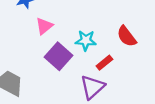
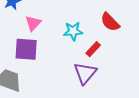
purple square: (59, 56) -> (26, 49), moved, turned -30

